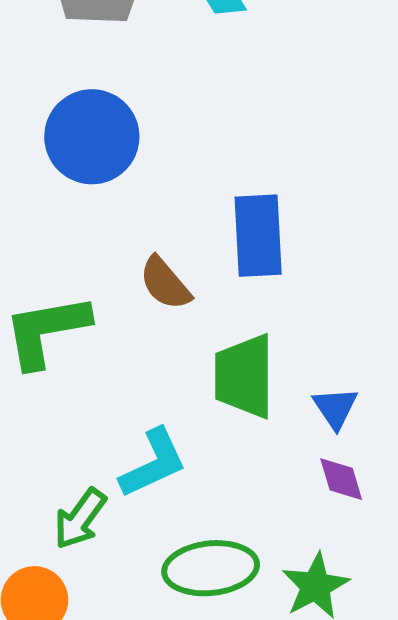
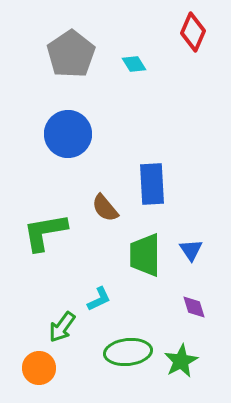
blue triangle: (335, 408) -> (191, 250), moved
cyan L-shape: (153, 463) -> (99, 299), size x0.7

